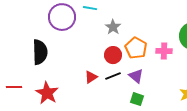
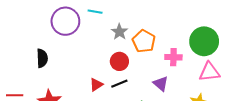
orange pentagon: (136, 48) -> (144, 41), moved
black semicircle: (40, 52) -> (42, 58), size x0.7
purple triangle: (136, 76) -> (161, 84), moved

